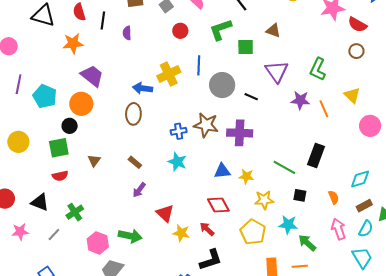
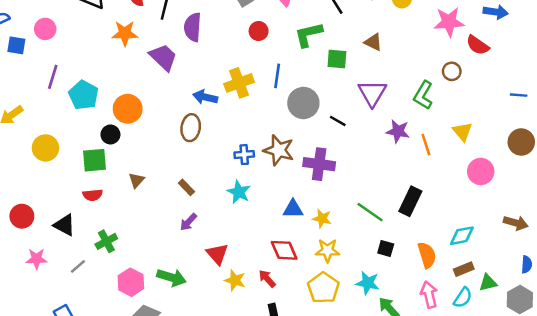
purple semicircle: (127, 33) -> (193, 27), size x1.6
brown circle: (356, 51) -> (452, 71), moved
purple trapezoid: (92, 76) -> (163, 57), moved
orange semicircle: (334, 197) -> (427, 255), size x1.5
yellow star: (264, 200) -> (328, 250), moved

